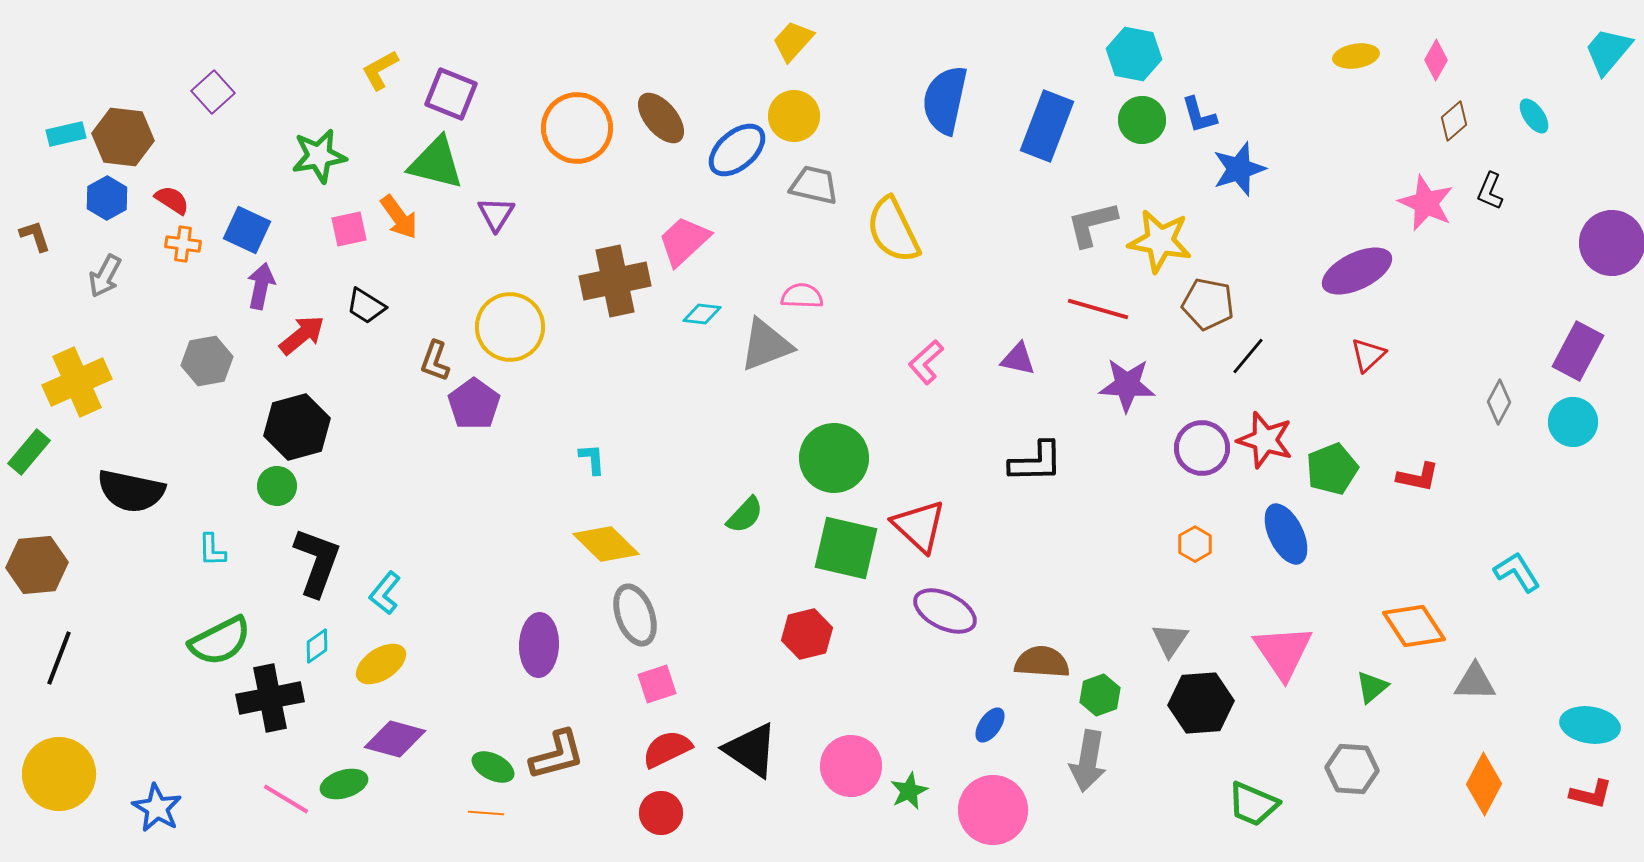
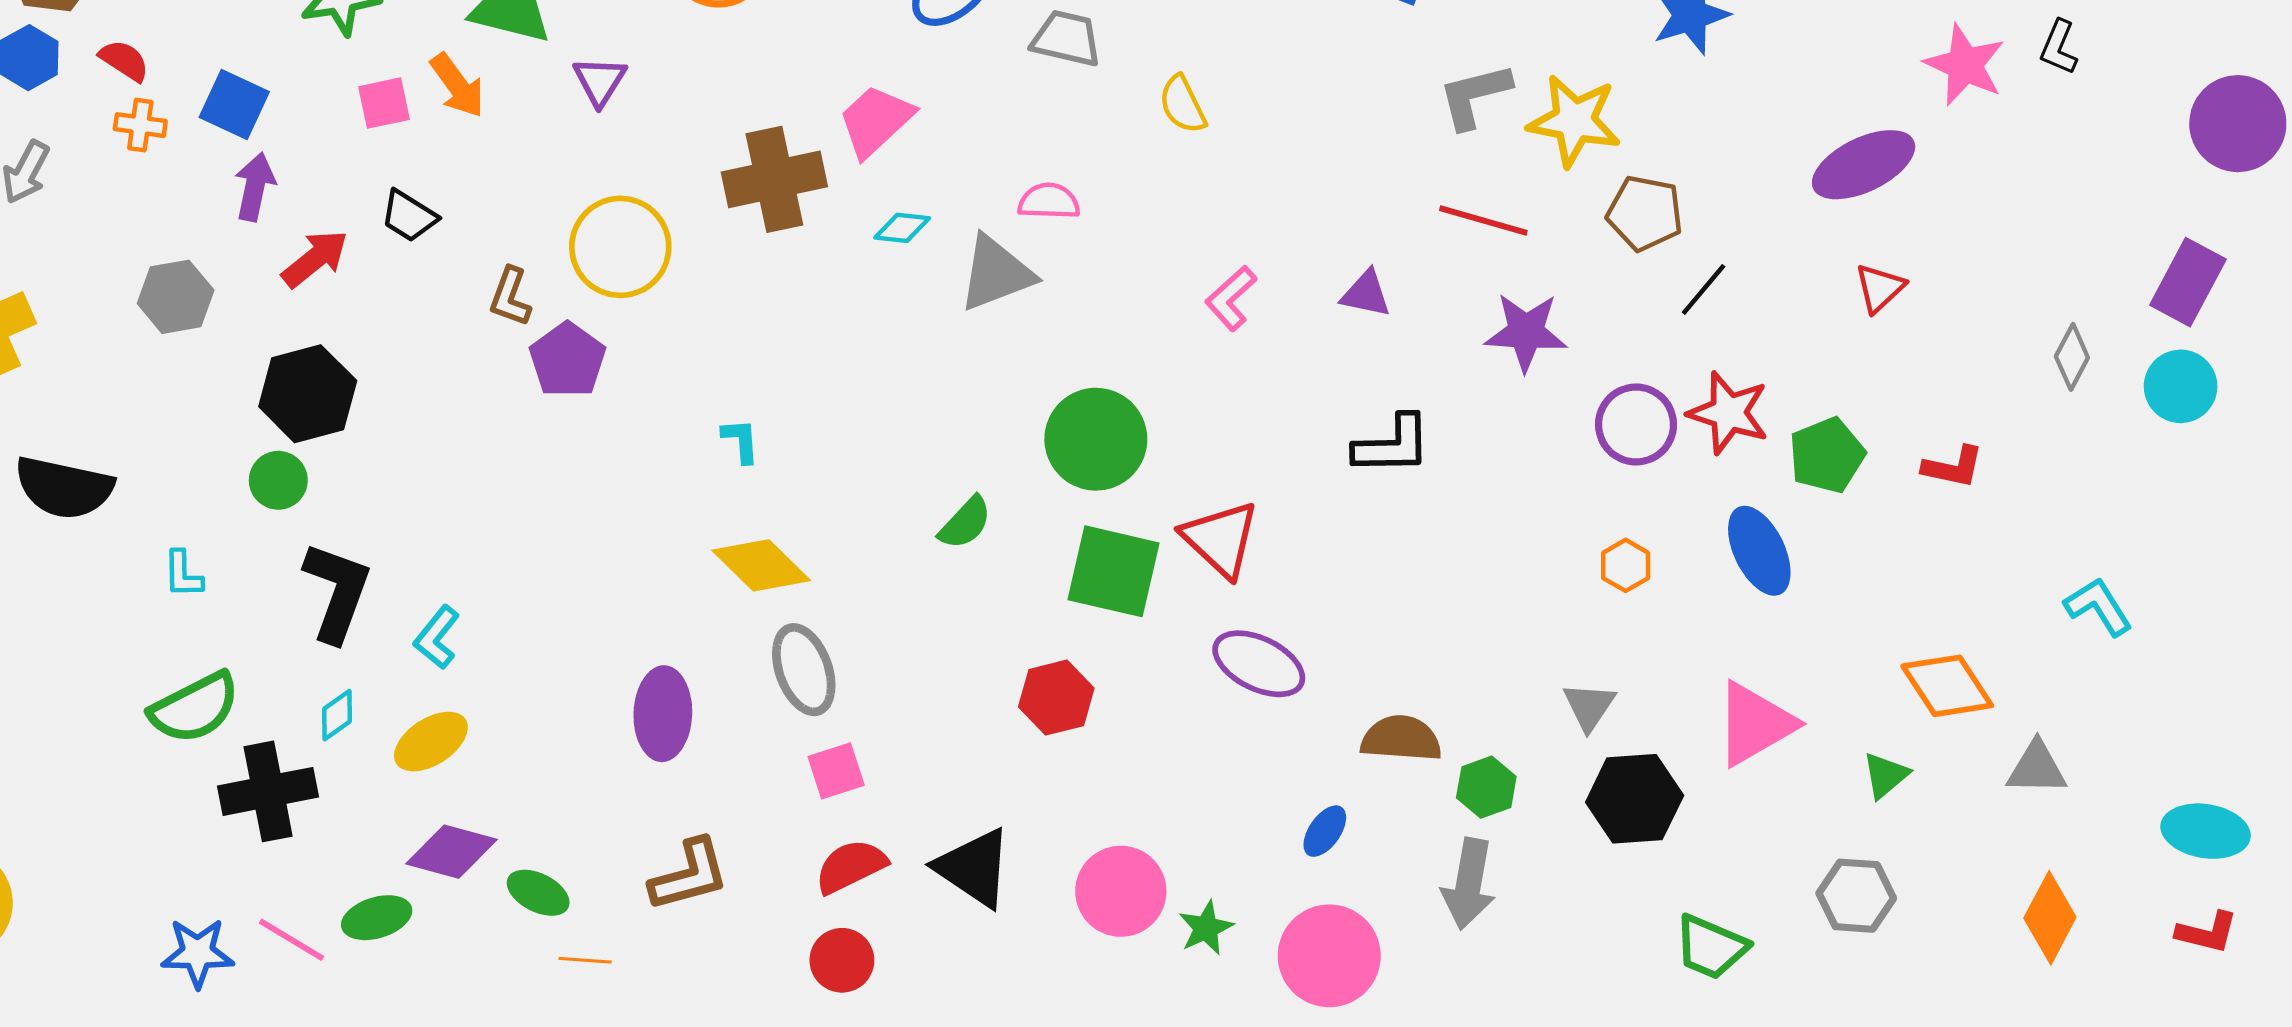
yellow semicircle: (893, 230) -> (1182, 105), size x0.6
pink triangle: (1283, 652) -> (1755, 724), turned 34
green ellipse: (493, 767) -> (538, 893), moved
blue star: (157, 808) -> (198, 953), moved, turned -30

